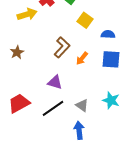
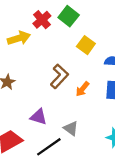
purple triangle: (55, 82) -> (38, 117), moved
gray triangle: (82, 105) -> (71, 128), moved

